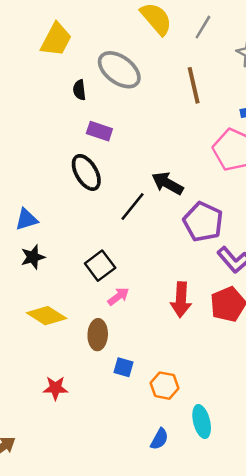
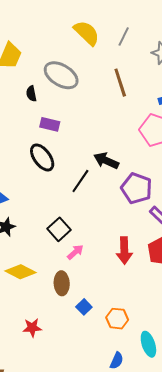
blue square: (124, 367) -> (84, 307), turned 35

